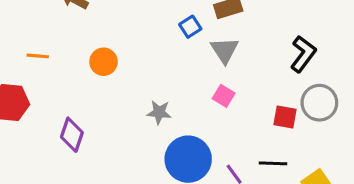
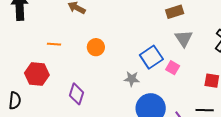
blue square: (190, 27) -> (151, 57), moved, size x1.6
gray triangle: (225, 50) -> (184, 38), moved

